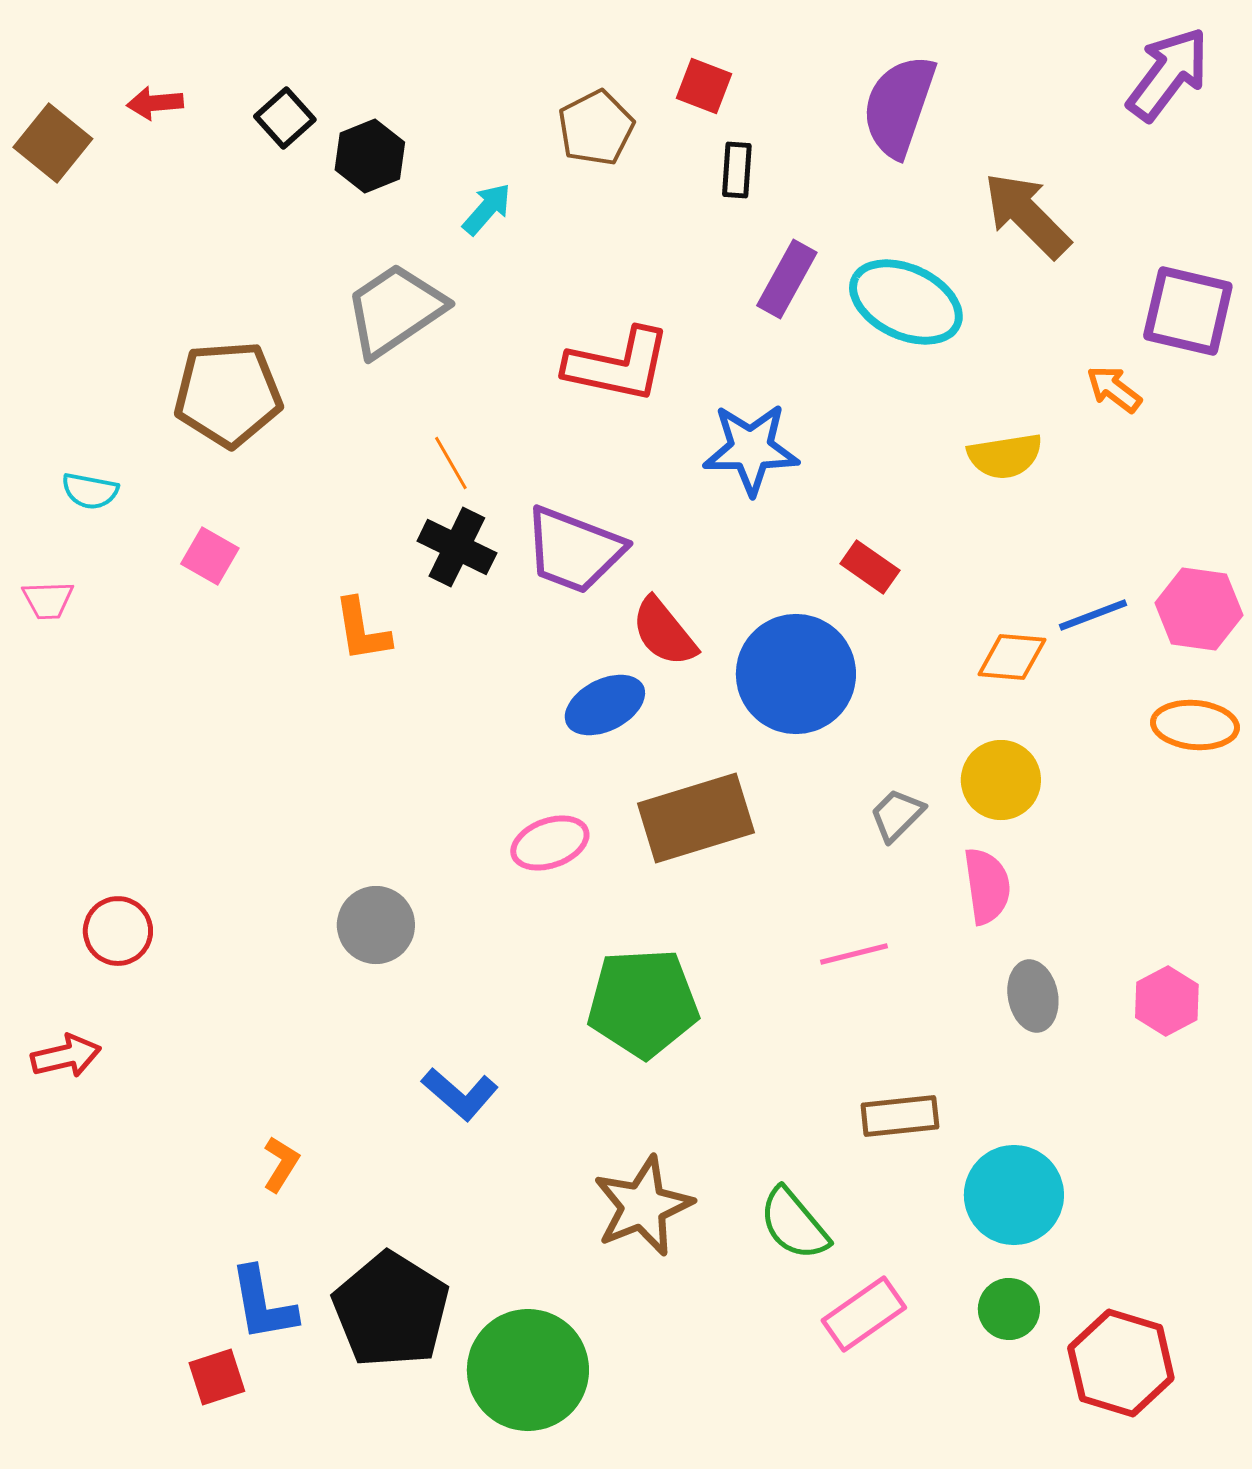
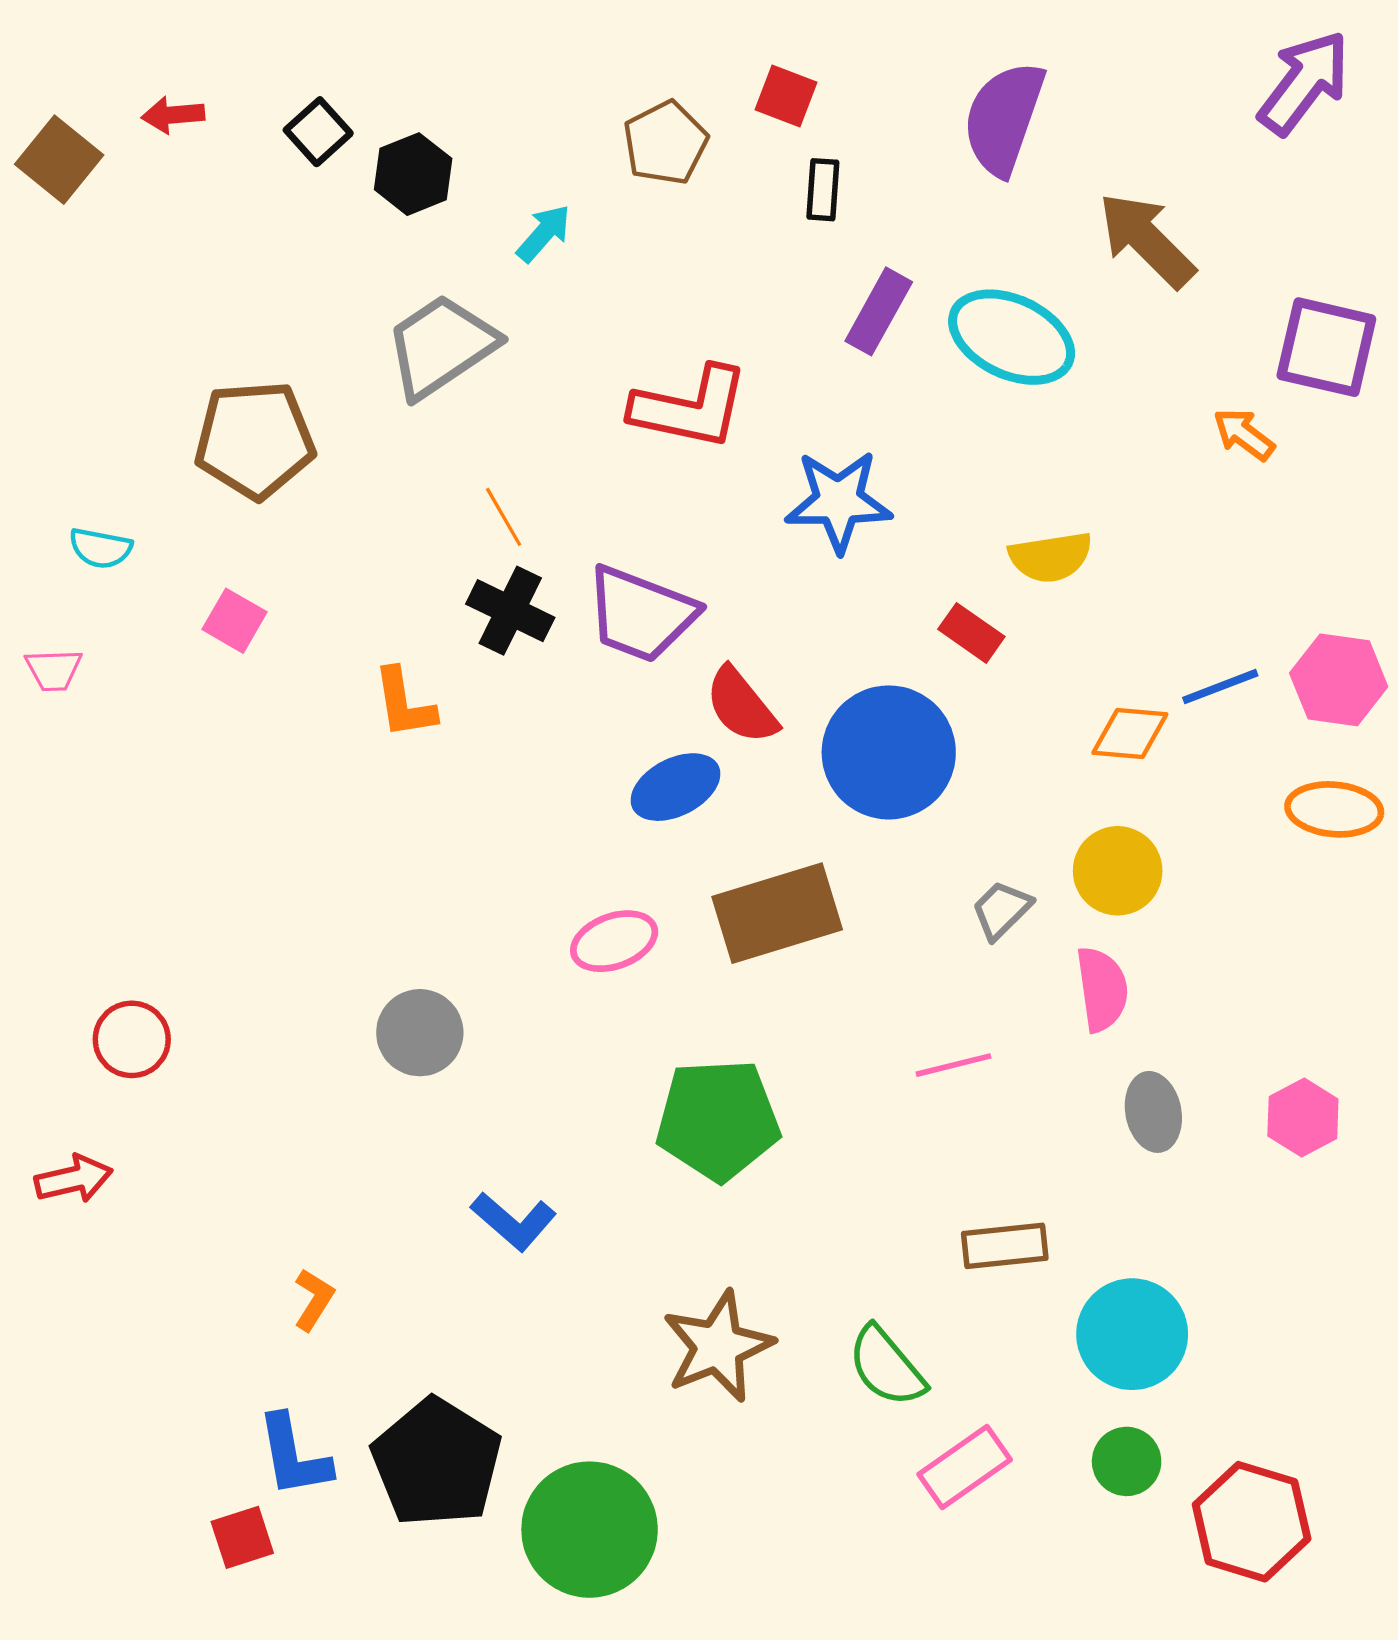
yellow semicircle: (1005, 456) -> (1051, 557), moved

